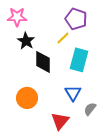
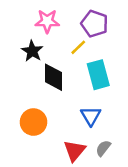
pink star: (17, 17) -> (47, 21), moved
cyan rectangle: (79, 60) -> (98, 75), turned -30
gray semicircle: (90, 109) -> (103, 148), moved

